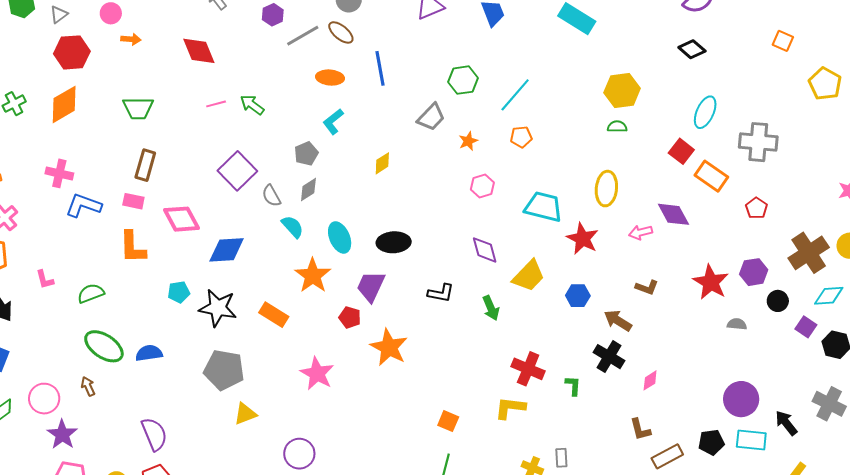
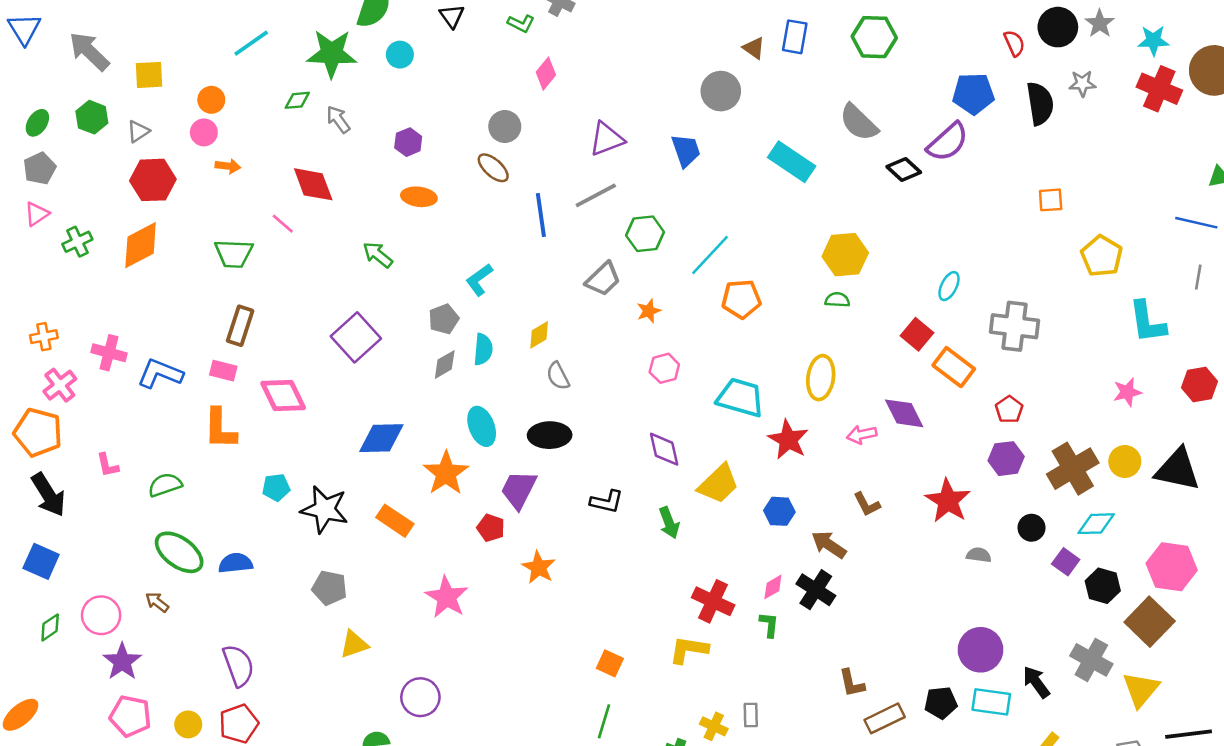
gray line: (303, 36) -> (596, 195), moved
orange square: (783, 41) -> (1051, 200), turned -30
black diamond: (692, 49) -> (904, 169), moved
orange ellipse: (330, 78) -> (419, 197), moved
pink line: (216, 104) -> (283, 224), moved, turned 54
cyan ellipse: (705, 112) -> (949, 286), size x0.7
orange pentagon: (521, 137) -> (741, 299), moved, size x1.4
pink cross: (59, 173) -> (109, 353), moved
gray semicircle: (271, 196) -> (558, 376), moved
cyan semicircle: (293, 227) -> (483, 349), moved, turned 45
blue diamond: (227, 250) -> (381, 438), moved
purple hexagon: (754, 272) -> (1006, 459), moved
brown L-shape: (647, 287) -> (867, 504), turned 40
orange star: (389, 347) -> (539, 567), size x0.7
gray pentagon: (224, 370) -> (329, 588), size x0.7
pink diamond: (650, 380) -> (773, 587), moved
brown arrow: (88, 386) -> (157, 602), turned -30

